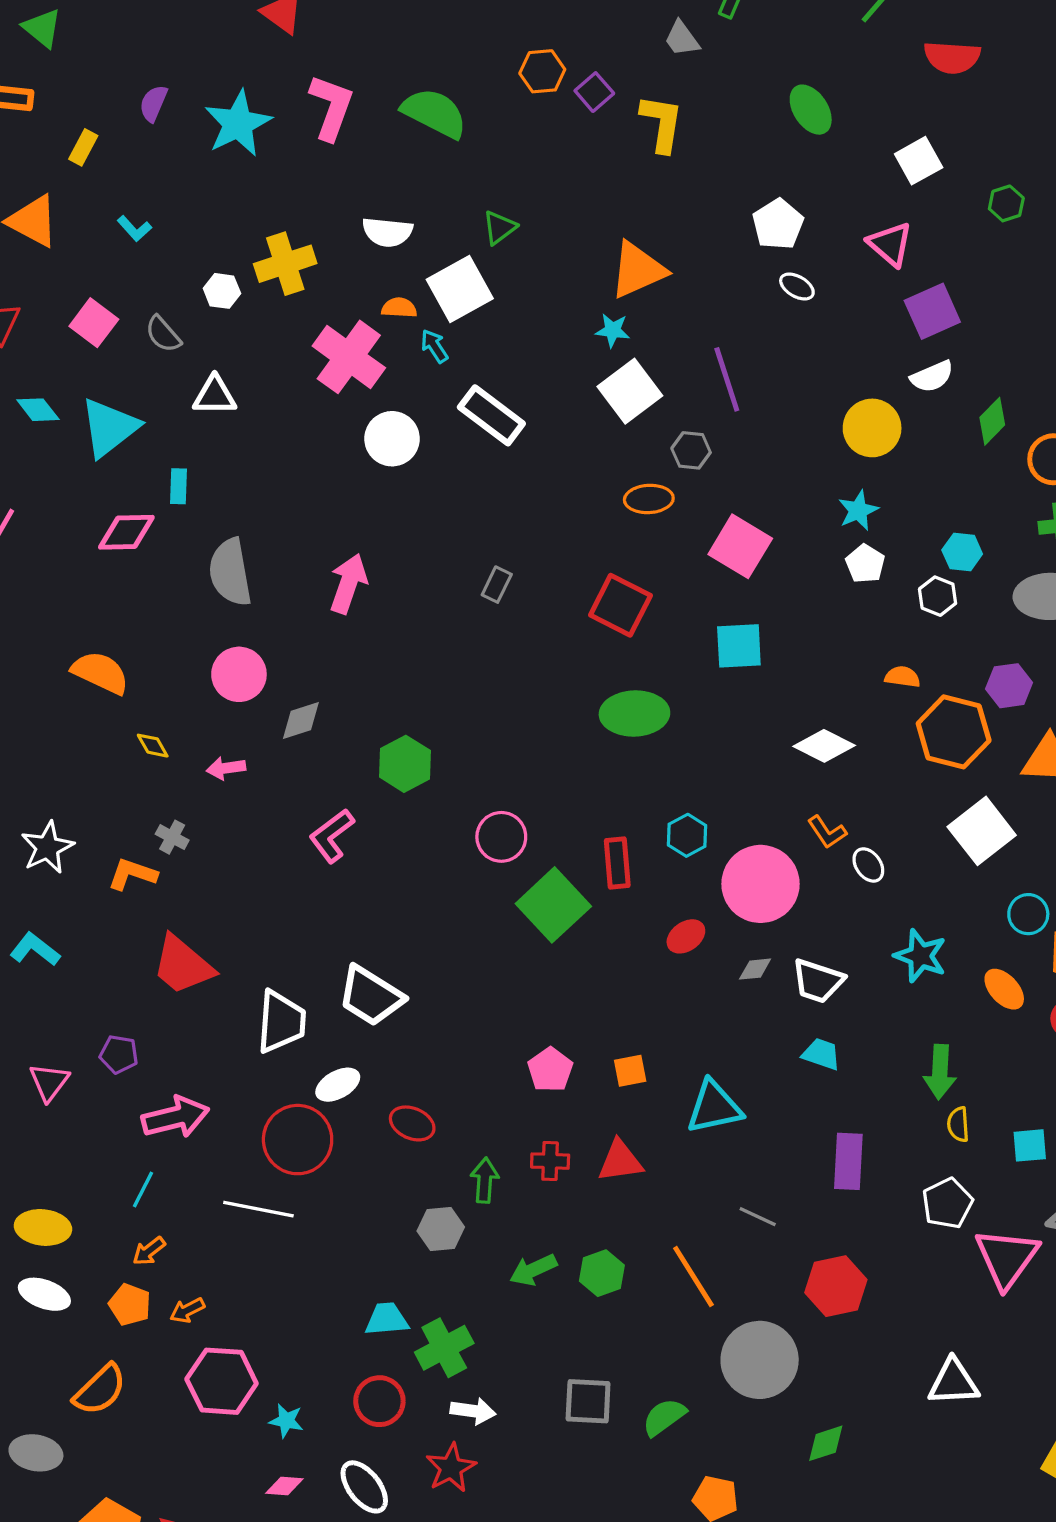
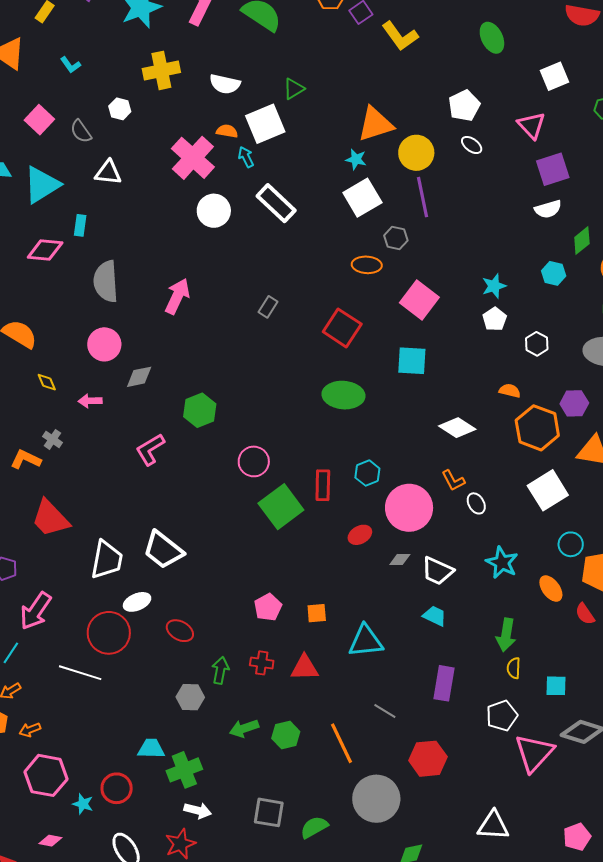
yellow L-shape: (662, 123) -> (400, 36), turned 129
yellow cross: (285, 264) -> (161, 70), moved
yellow circle: (872, 428) -> (416, 153), moved
cyan hexagon: (962, 552) -> (554, 273), moved
pink arrow: (175, 1117) -> (36, 611), turned 132
red circle: (379, 1401) -> (117, 788), moved
pink diamond: (284, 1486) -> (50, 841), moved

